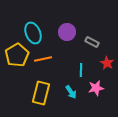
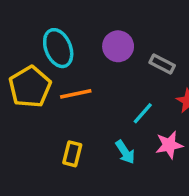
cyan line: (81, 70) -> (143, 113), turned 40
yellow rectangle: (41, 93) -> (72, 154), size x0.6

